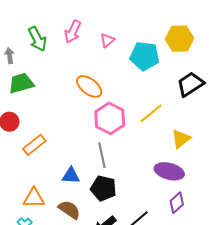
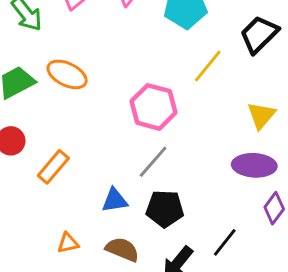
orange ellipse: (89, 86) -> (67, 74), moved
yellow line: (151, 113) -> (208, 66), moved
gray line: (102, 155) -> (153, 162), turned 65
orange triangle: (34, 198) -> (68, 243), size x0.7

